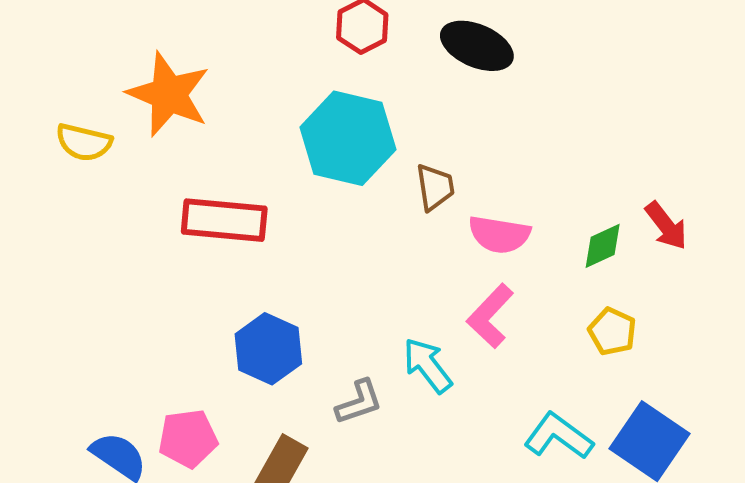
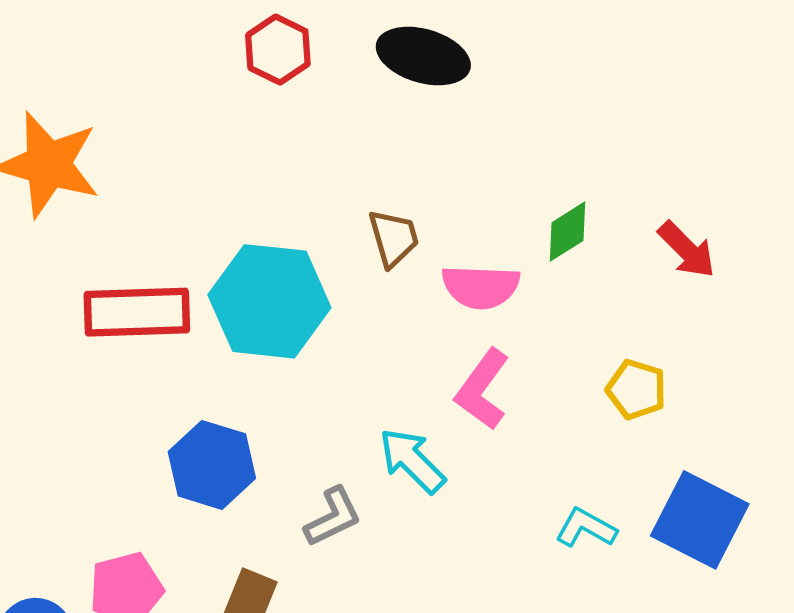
cyan hexagon: (348, 138) -> (269, 301), moved
green diamond: (603, 246) -> (568, 232), moved
cyan L-shape: (559, 436) -> (586, 528), size x0.7

